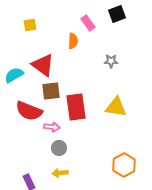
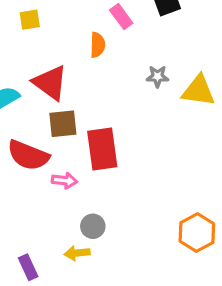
yellow triangle: (116, 107) -> (198, 91), moved
gray circle: (59, 148) -> (93, 226), moved
orange hexagon: (124, 165) -> (197, 233), moved

